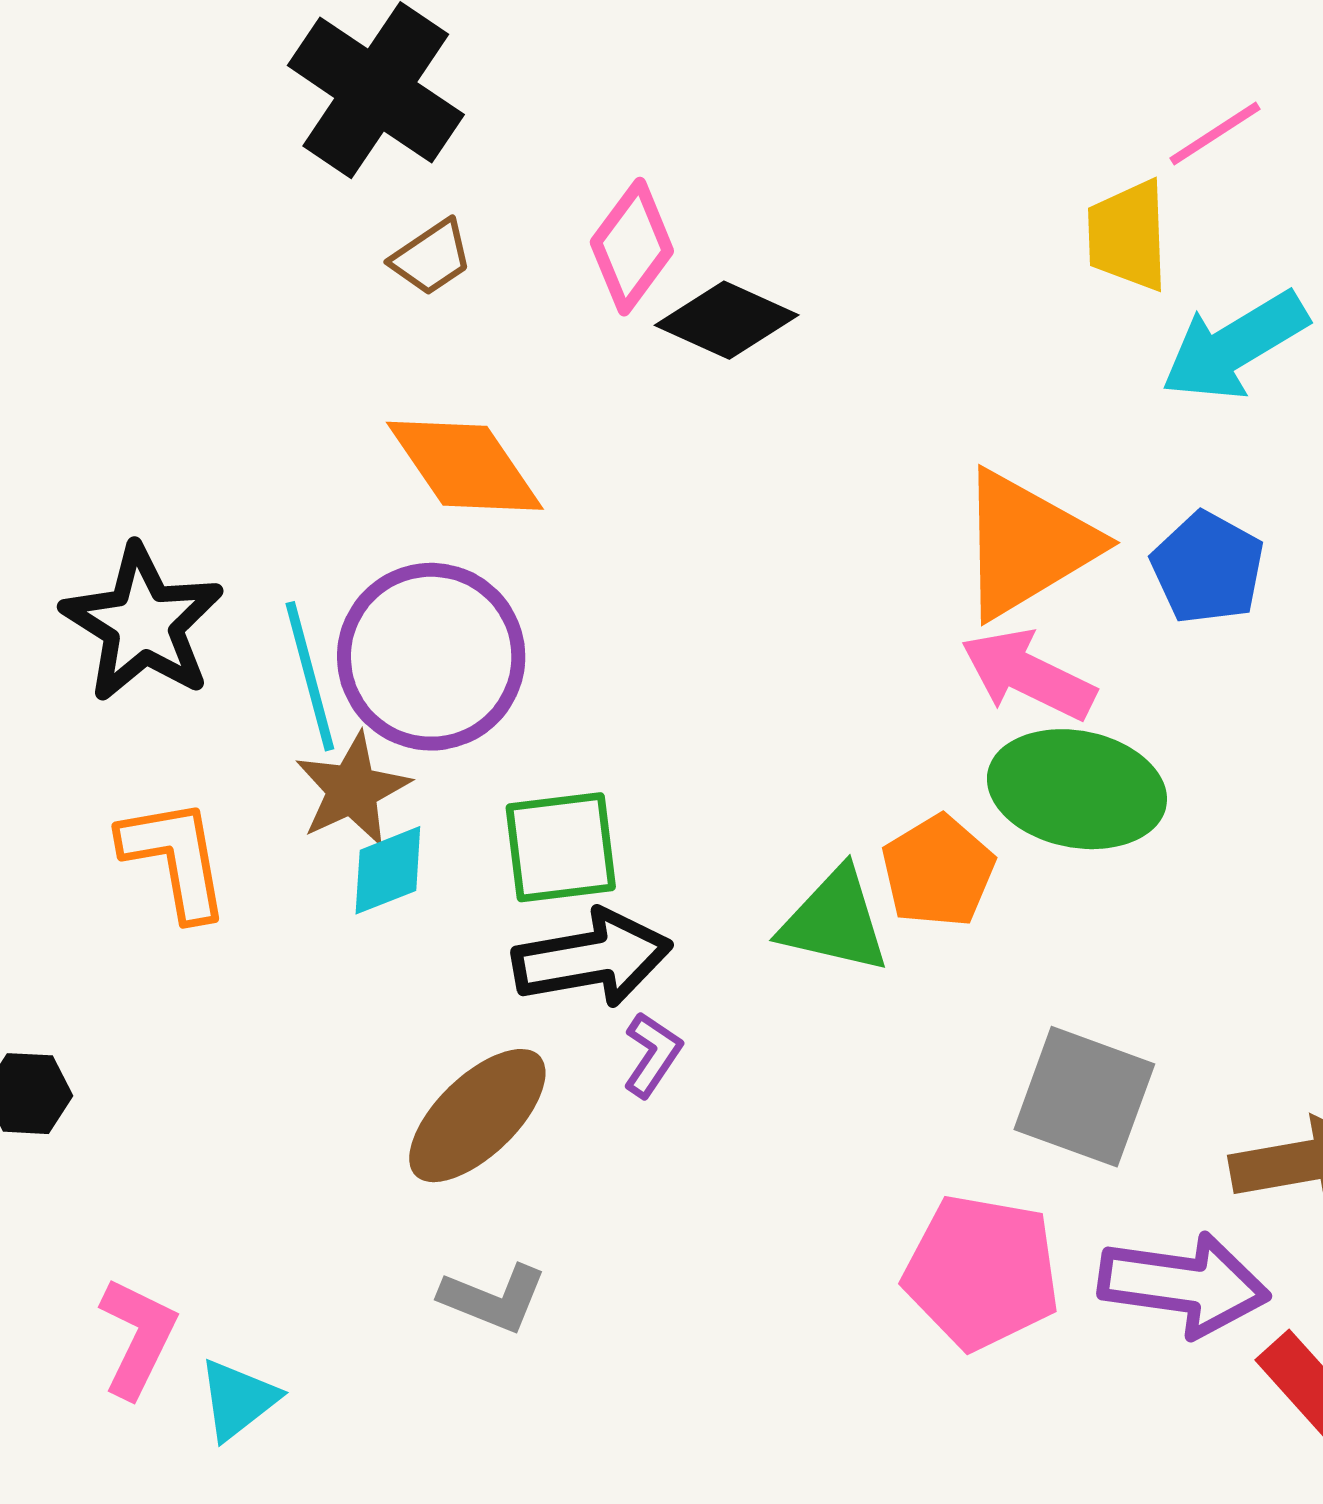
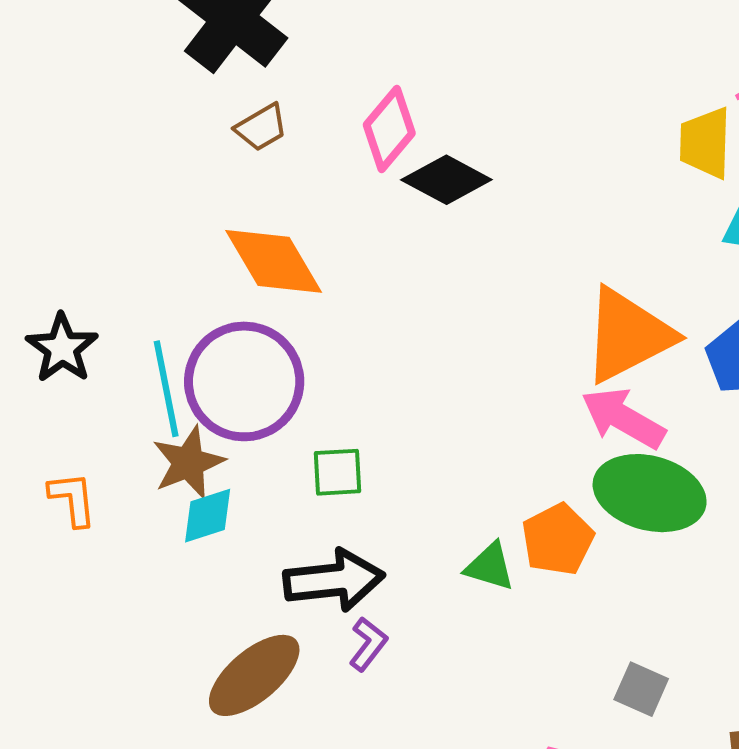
black star: (143, 623) -> (62, 348), size x0.7
green square: (561, 847) -> (337, 472), moved, size x0.7
orange L-shape: (175, 859) -> (73, 499), size x0.7
green triangle: (835, 921) -> (490, 567), size x0.7
gray square: (1084, 1097) -> (641, 689), size x0.6

